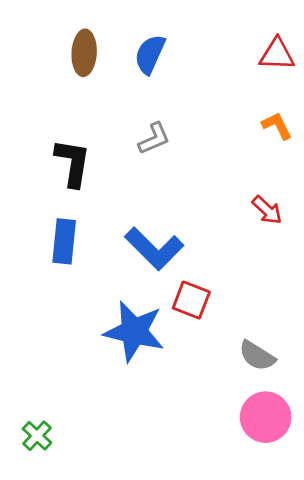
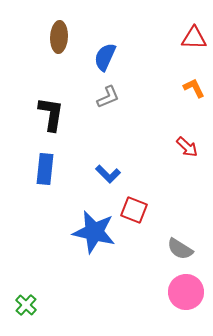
blue semicircle: (150, 54) -> (105, 57), moved
blue L-shape: (154, 249) -> (108, 174), size x0.6

